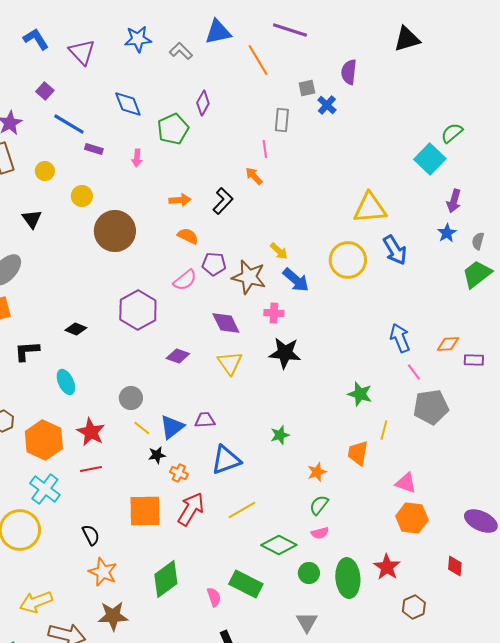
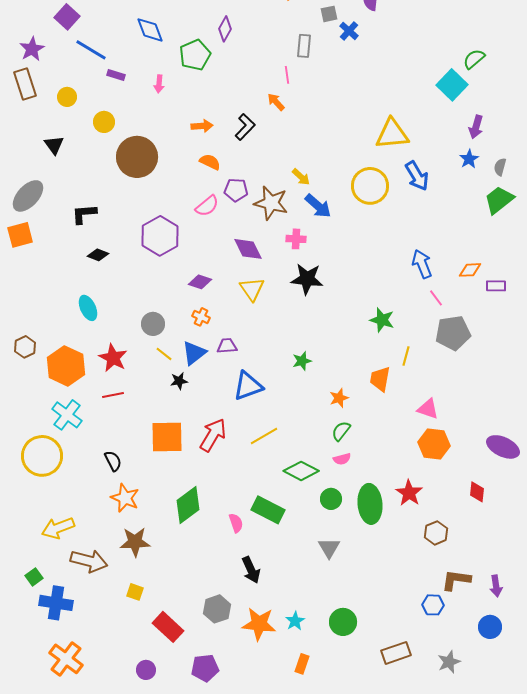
purple square: (45, 91) -> (67, 17), size x1.4
black L-shape: (27, 351) -> (84, 214), moved
orange cross: (179, 473) -> (201, 317), moved

